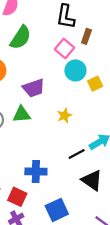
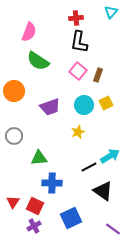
brown rectangle: (86, 36) -> (98, 75), moved
green semicircle: (21, 38) -> (38, 61), turned 90
cyan circle: (75, 70) -> (84, 105), moved
green triangle: (22, 114) -> (39, 158), moved

